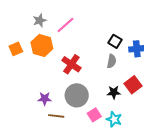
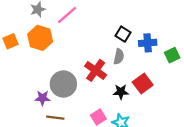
red cross: (71, 64) -> (96, 70), moved
gray circle: (77, 95) -> (63, 84), moved

